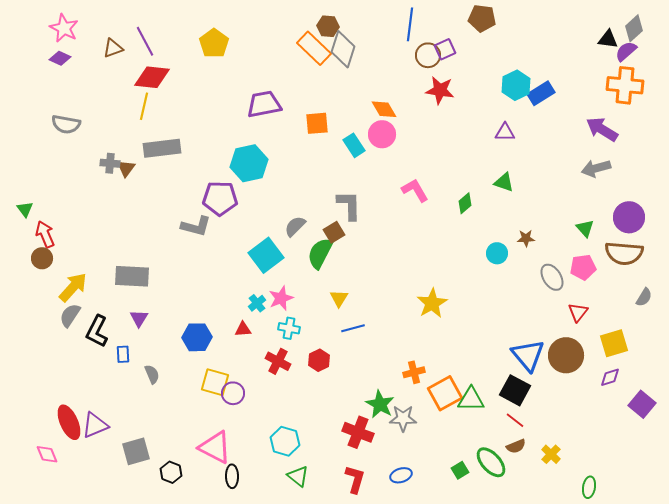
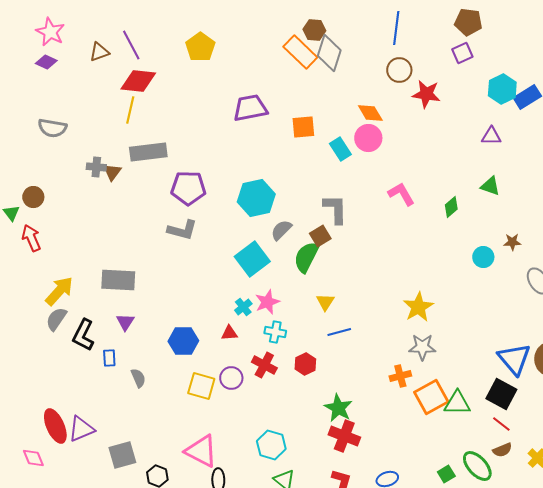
purple square: (445, 49) -> (462, 53), moved
brown circle: (428, 55) -> (399, 70), moved
cyan hexagon: (249, 163) -> (256, 198), moved
purple pentagon: (220, 198) -> (188, 188), moved
brown circle: (42, 258) -> (33, 197), moved
purple circle: (233, 393) -> (231, 378), moved
green star: (380, 404) -> (338, 408), moved
gray star: (403, 418) -> (422, 347), moved

